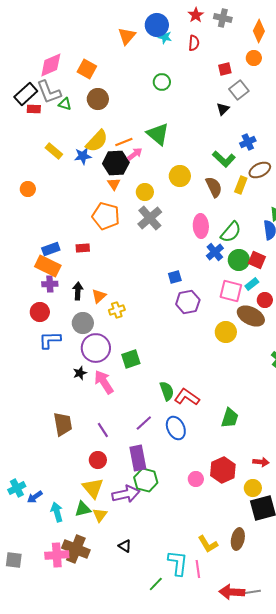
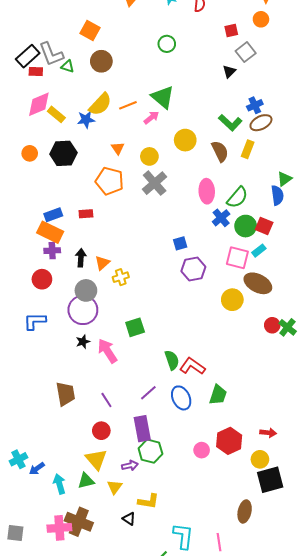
pink diamond: (51, 65) -> (39, 104), moved
pink arrow: (135, 154) -> (151, 118), moved
black hexagon: (116, 163) -> (63, 153), moved
brown ellipse: (260, 170) -> (261, 123), moved
red circle: (265, 300) -> (272, 325), moved
blue L-shape: (50, 340) -> (35, 321), moved
purple circle: (96, 348) -> (83, 310), moved
green trapezoid: (230, 418) -> (218, 395), moved
purple arrow: (126, 494) -> (130, 465), size x0.6
yellow triangle: (100, 515) -> (115, 487), moved
yellow L-shape: (208, 544) -> (148, 501), moved, turned -50
pink line: (198, 569) -> (219, 542), moved

